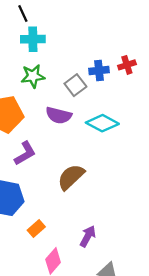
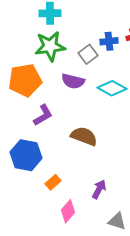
green star: (33, 76) -> (50, 46), size x1.4
brown semicircle: (71, 177) -> (84, 136), turned 64

